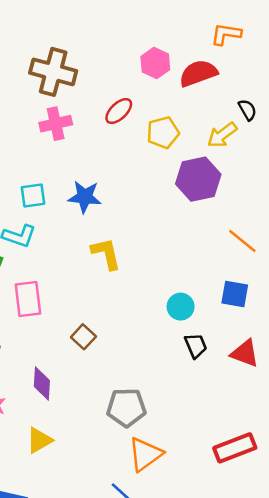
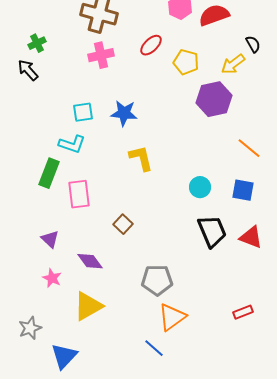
yellow pentagon: (163, 132) -> (186, 62), turned 30
cyan circle: (181, 307) -> (200, 187), moved
black trapezoid: (196, 346) -> (212, 231), size x1.6
purple diamond: (42, 384) -> (90, 261), turned -40
yellow triangle: (39, 440) -> (88, 306), size x1.4
red rectangle: (235, 448) -> (243, 312), size x0.6

